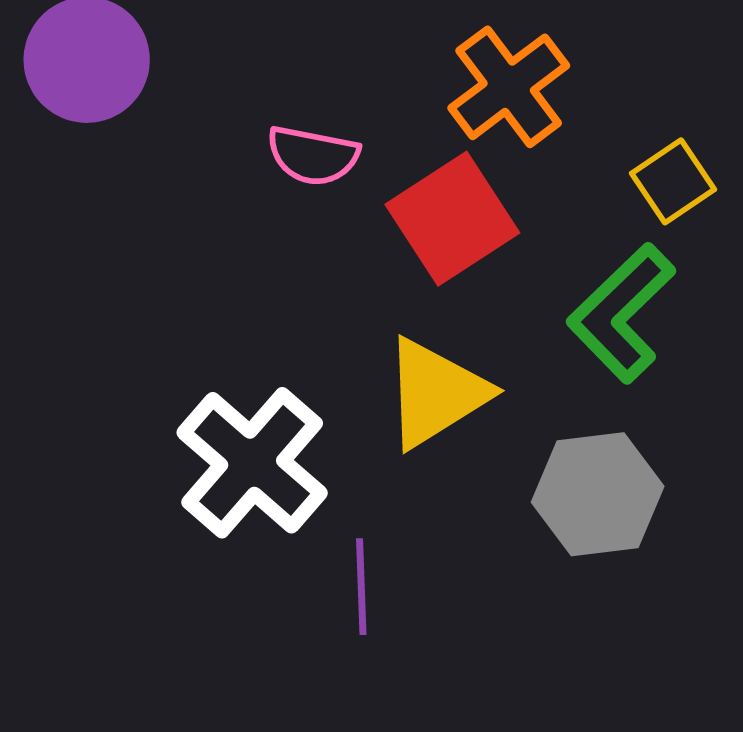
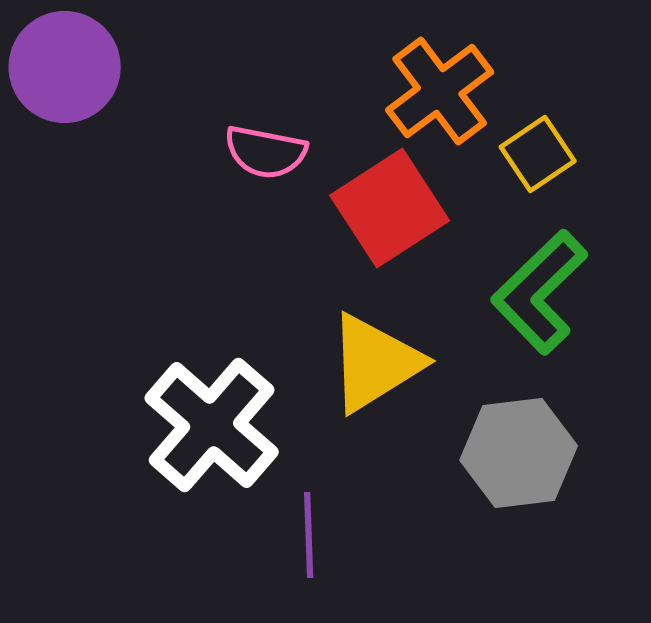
yellow square: (673, 181) -> (538, 154), moved

